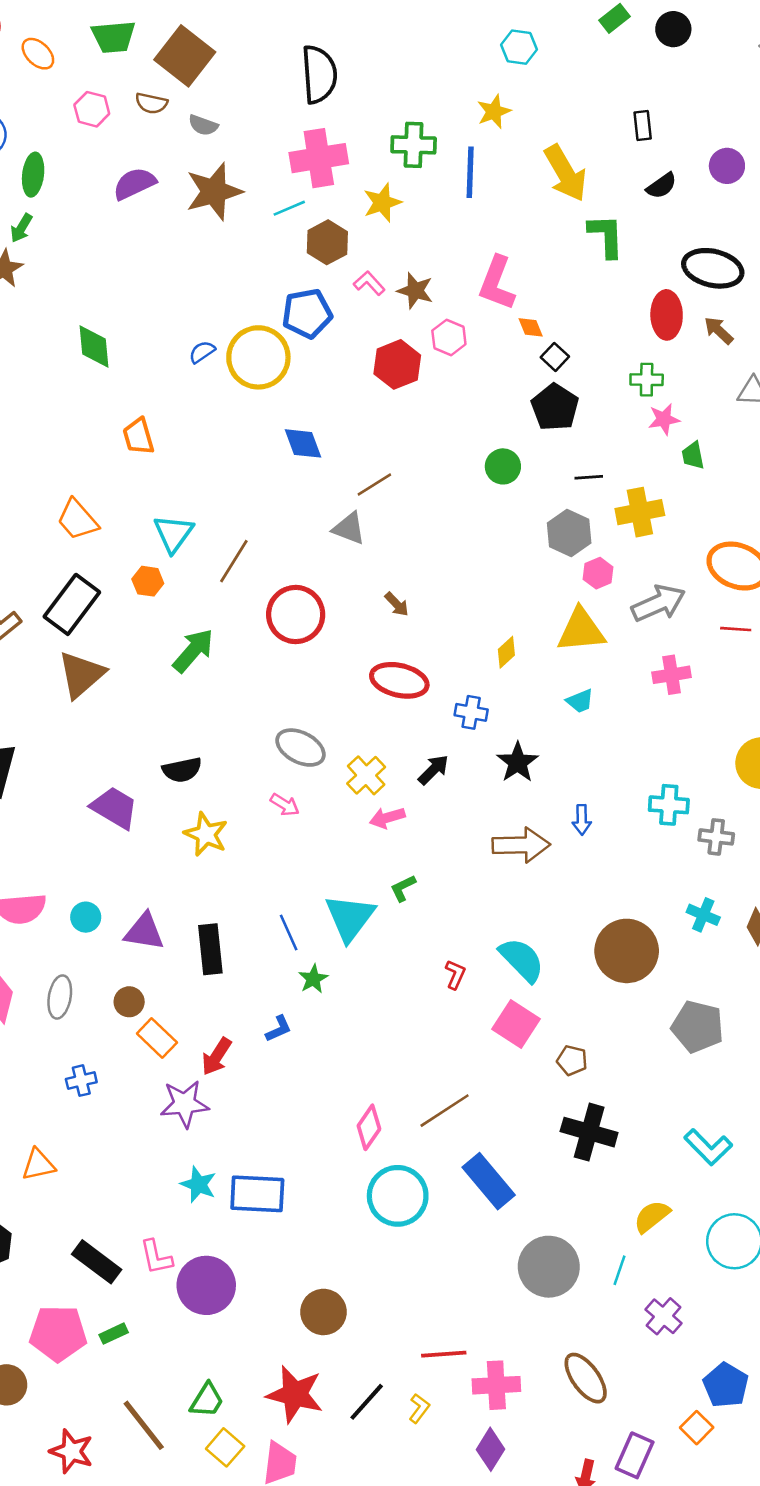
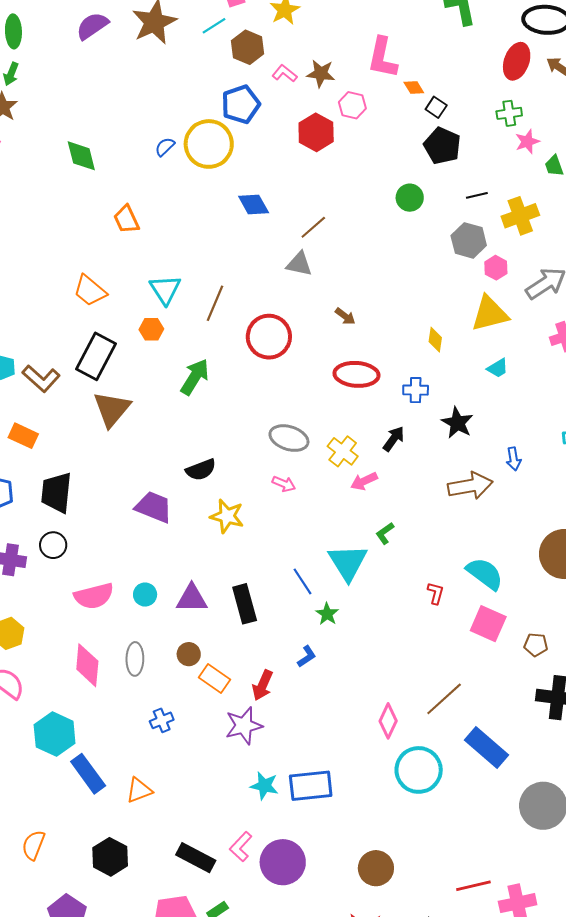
red ellipse: (667, 315) -> (517, 61), turned 30
yellow diamond: (506, 652) -> (435, 340), turned -30
pink L-shape: (156, 1257) -> (241, 847), turned 64

